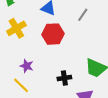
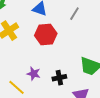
purple star: (27, 66) -> (34, 74), moved

